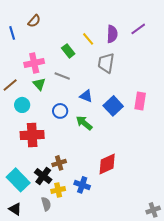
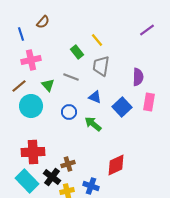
purple semicircle: (112, 34) -> (138, 77), moved
pink cross: (34, 63) -> (31, 60), moved
gray trapezoid: (106, 63) -> (101, 66), moved
cyan circle: (22, 105) -> (31, 106), size x1.5
red cross: (32, 135) -> (33, 152), moved

